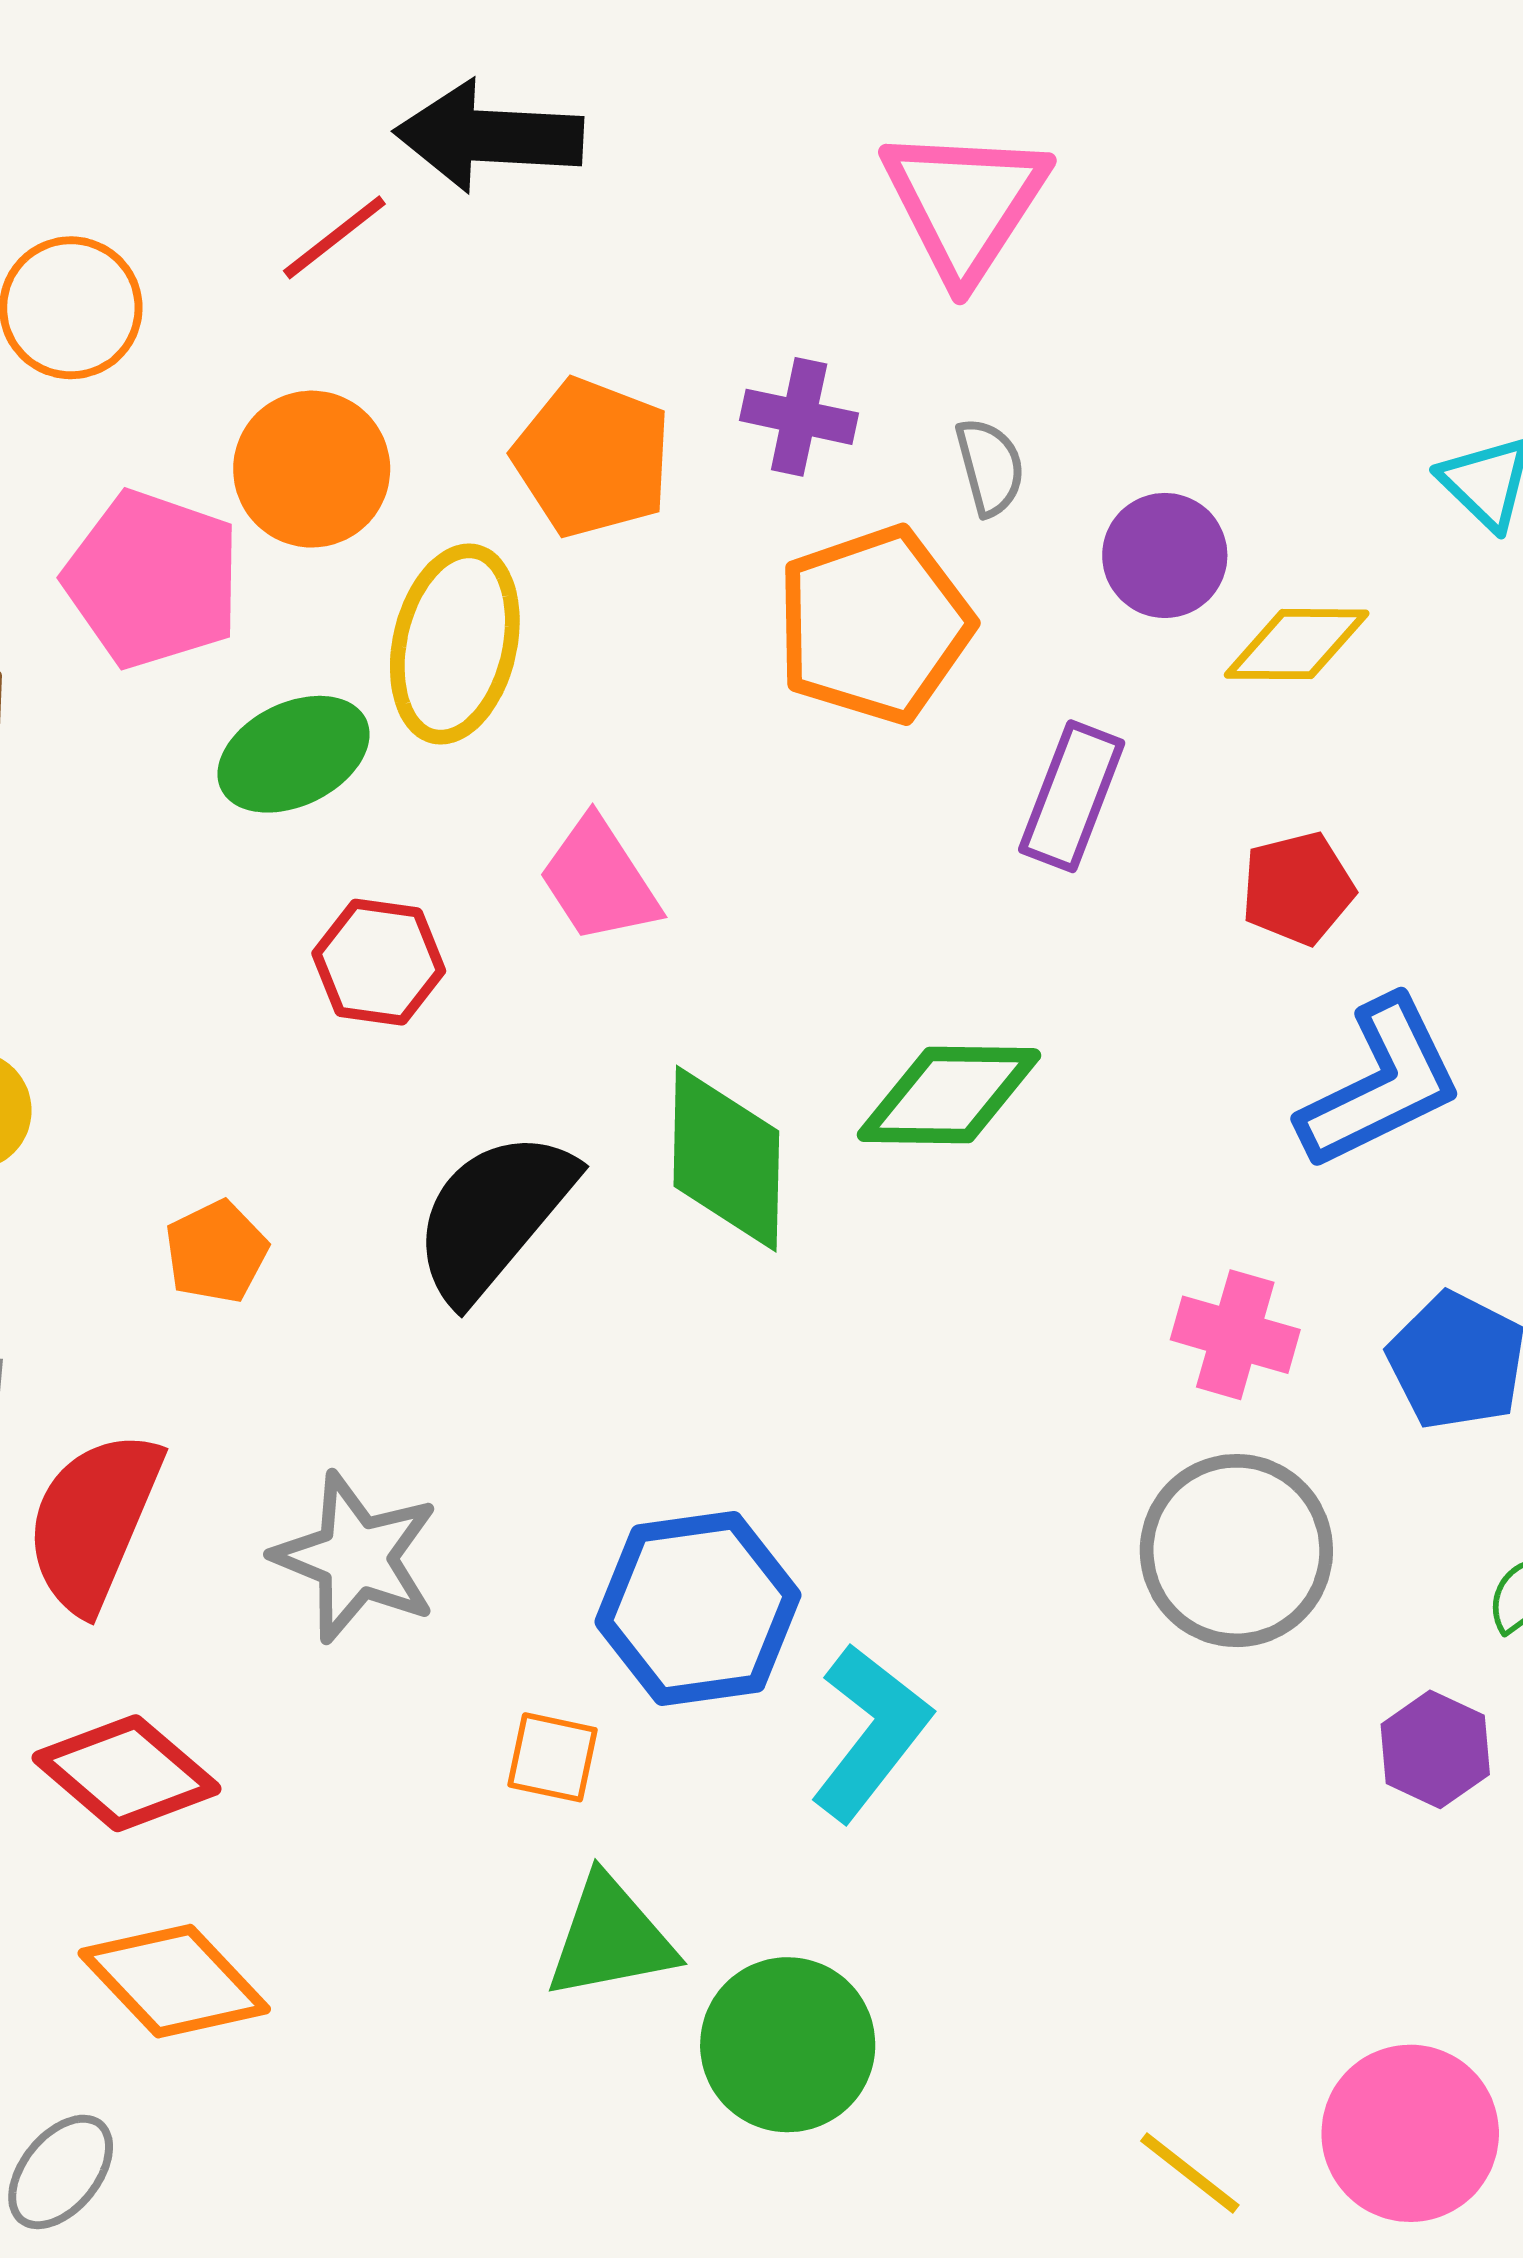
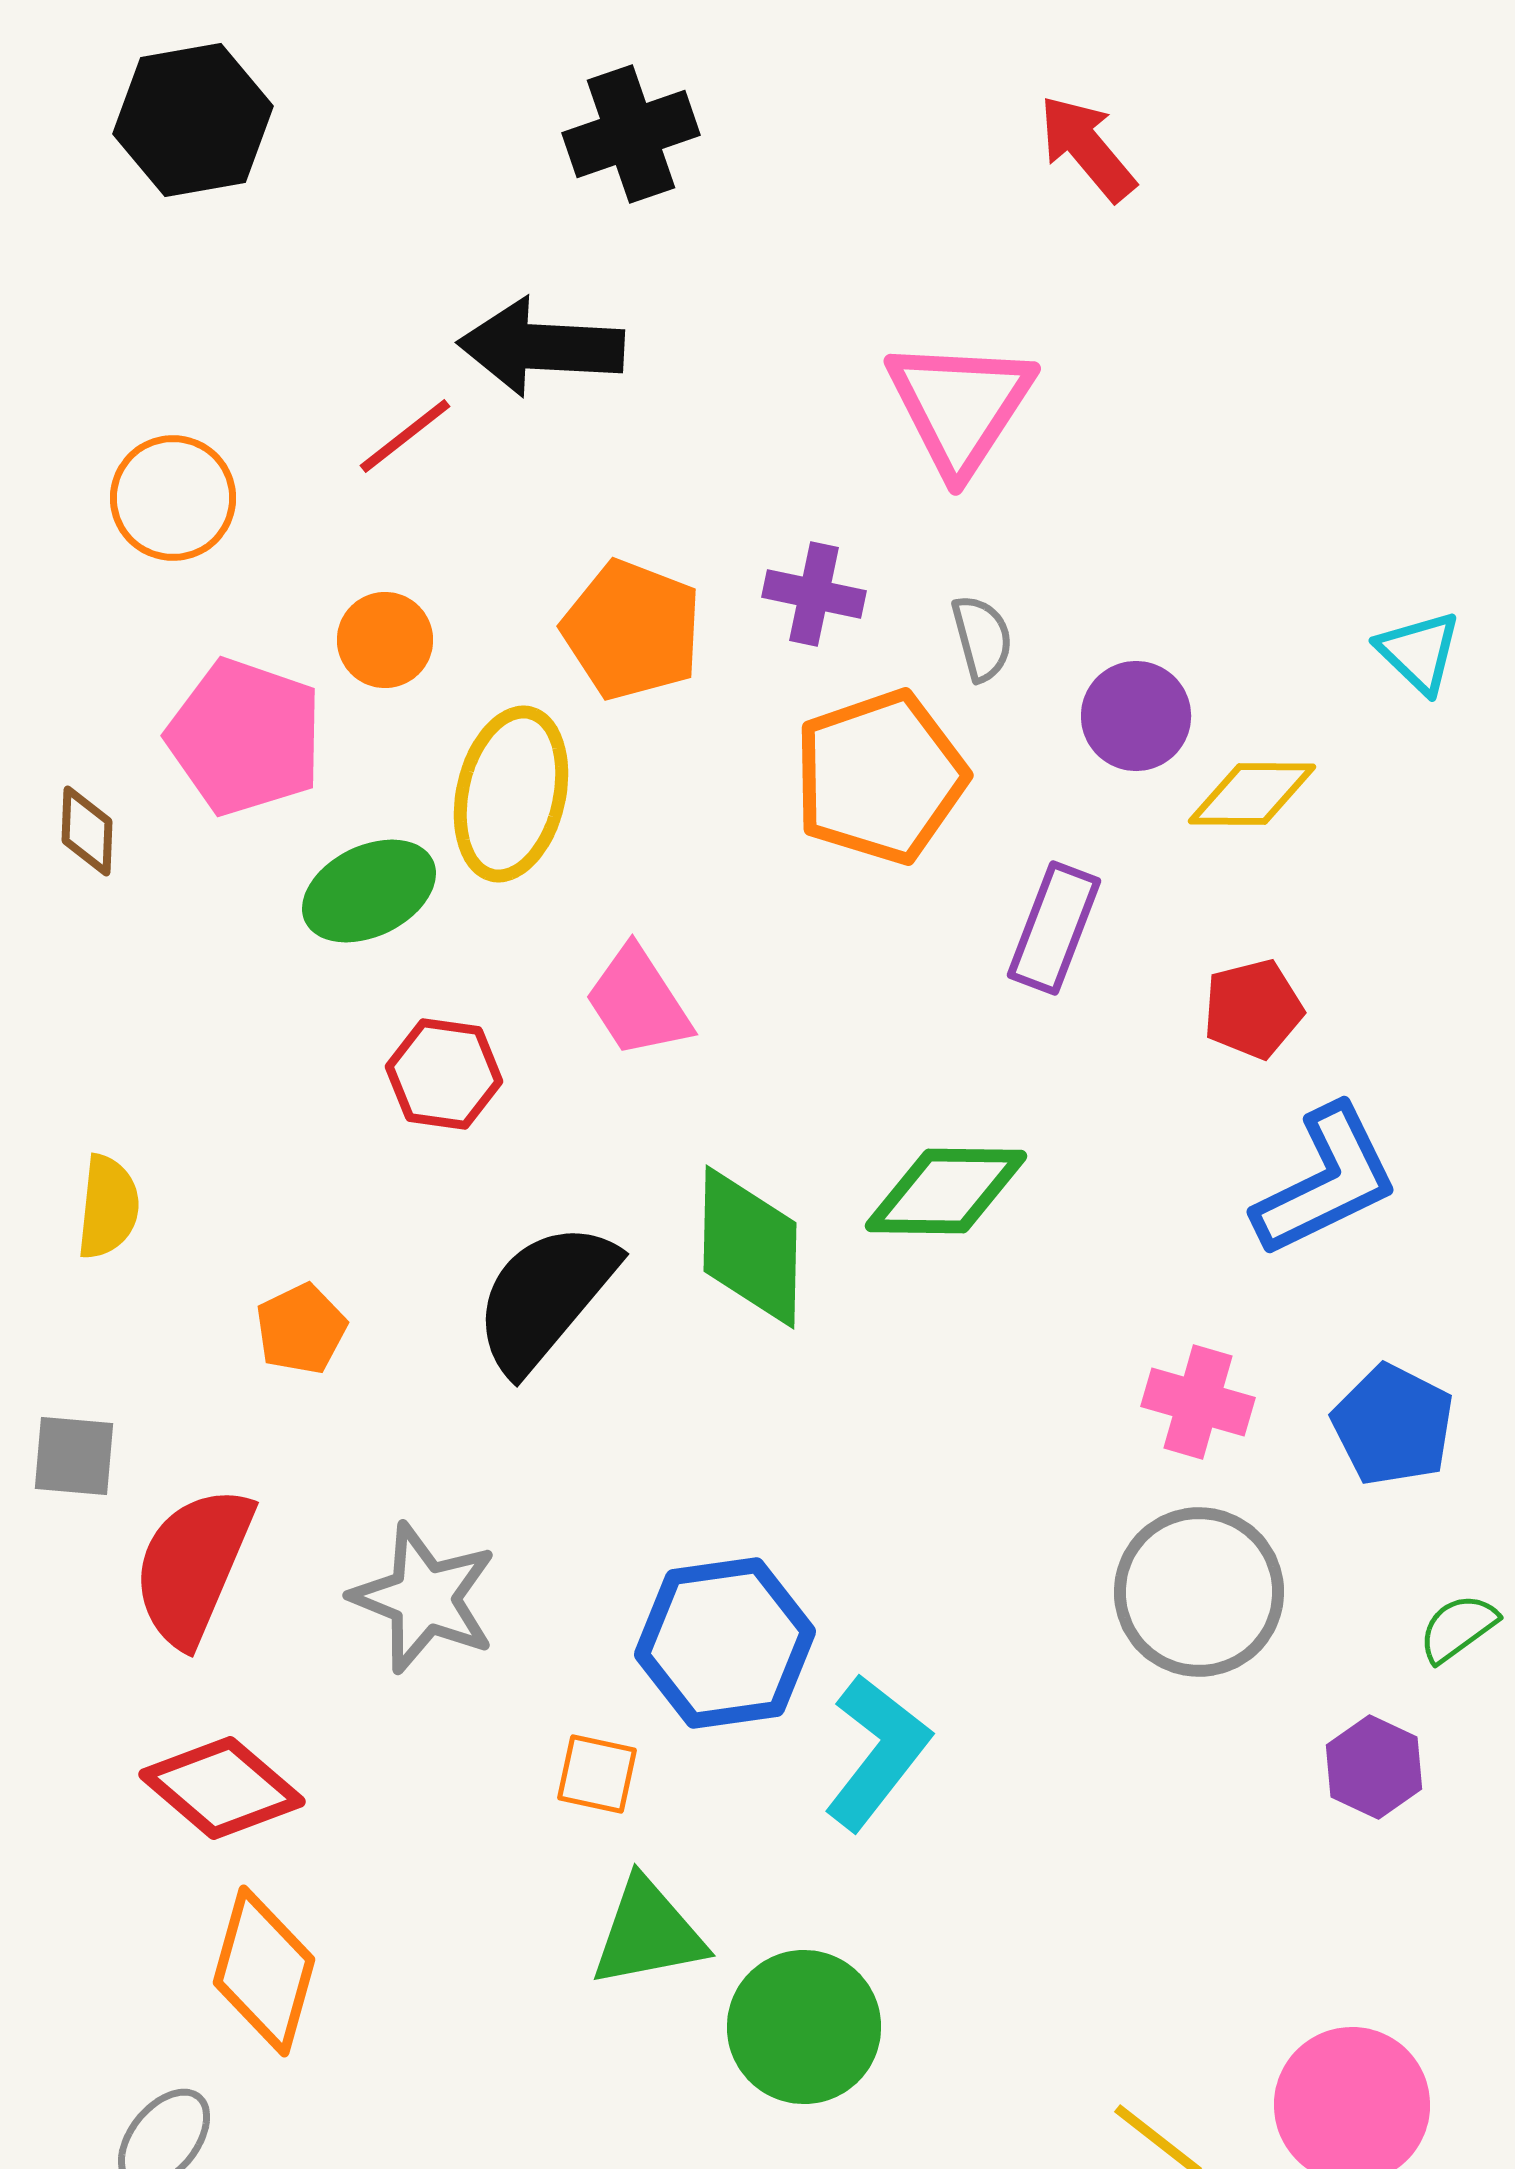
orange circle: (312, 469) -> (385, 640), size x0.7
orange diamond: (174, 1981) -> (264, 1971), turned 59

